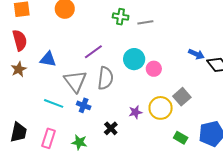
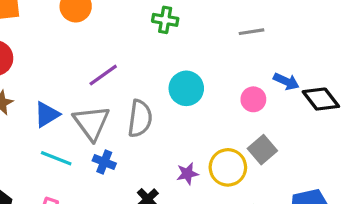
gray line: (145, 22) -> (251, 32), moved
purple line: (93, 52) -> (103, 75), moved
blue triangle: (48, 59) -> (47, 114), moved, turned -42
pink circle: (154, 69) -> (253, 99), moved

